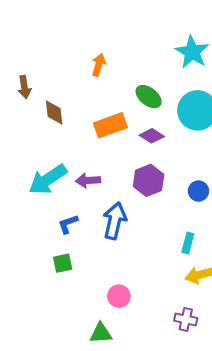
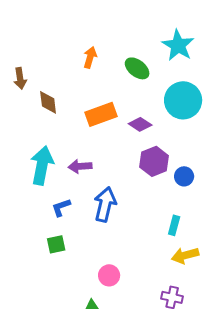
green ellipse: (149, 97) -> (137, 68), moved
cyan arrow: (48, 179) -> (42, 165), turned 135
purple hexagon: (149, 180) -> (154, 161), moved

